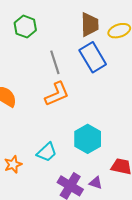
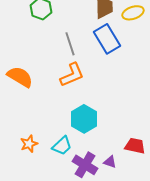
cyan hexagon: (88, 139) -> (84, 119), moved
cyan trapezoid: (47, 152) -> (62, 146), moved

